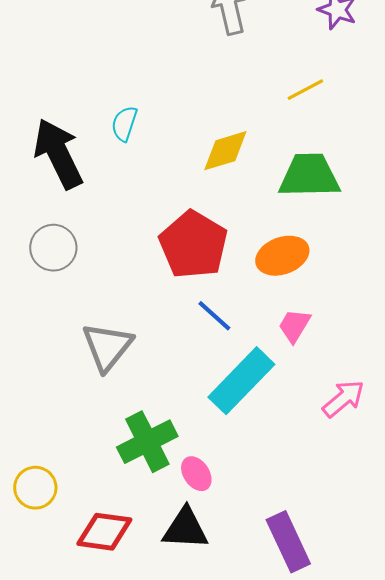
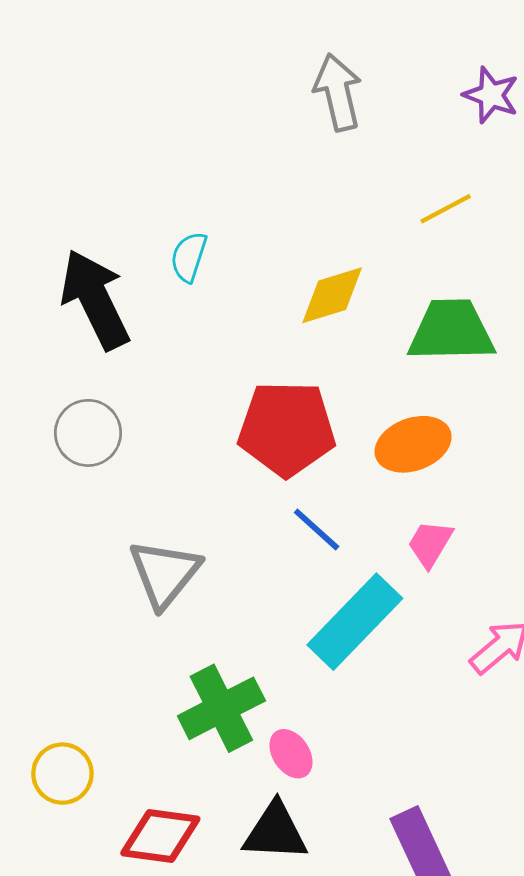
red pentagon: (193, 245) -> (287, 429), turned -30

